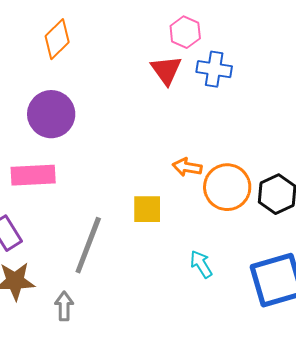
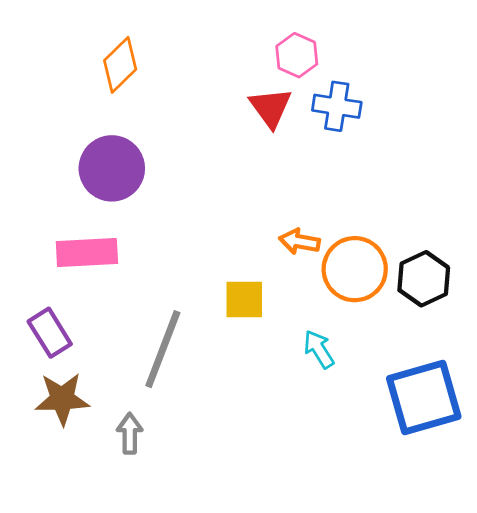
cyan arrow: (201, 264) -> (319, 349), moved

